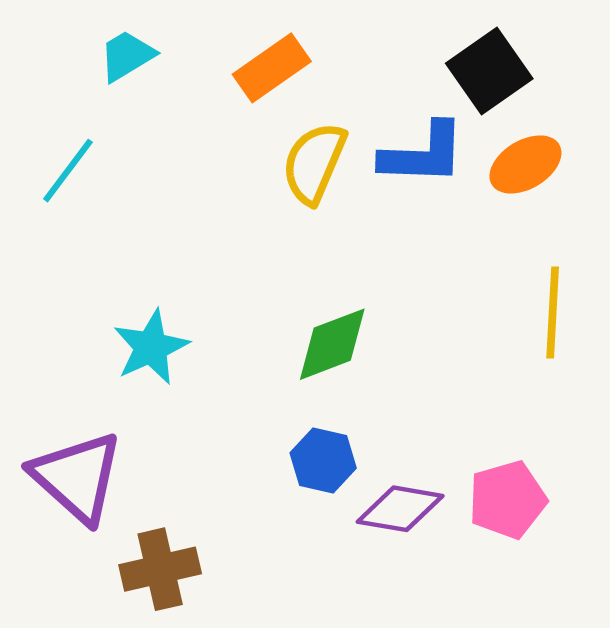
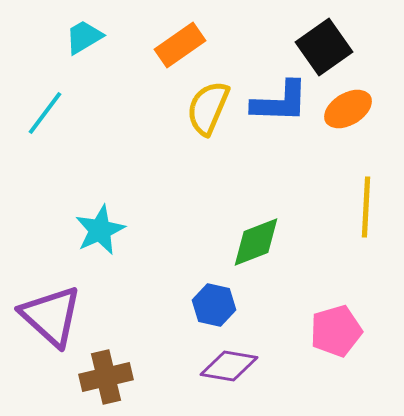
green diamond: (332, 344) -> (256, 242), moved
purple diamond: (400, 509) -> (229, 366), moved

